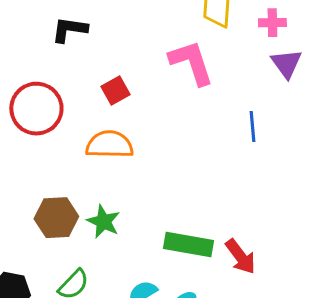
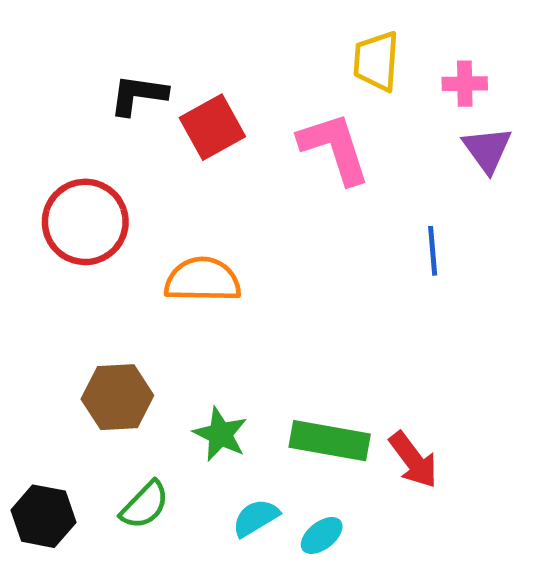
red square: (115, 91) -> (212, 127), moved, size x1.4
green star: (103, 222) -> (220, 434), moved

